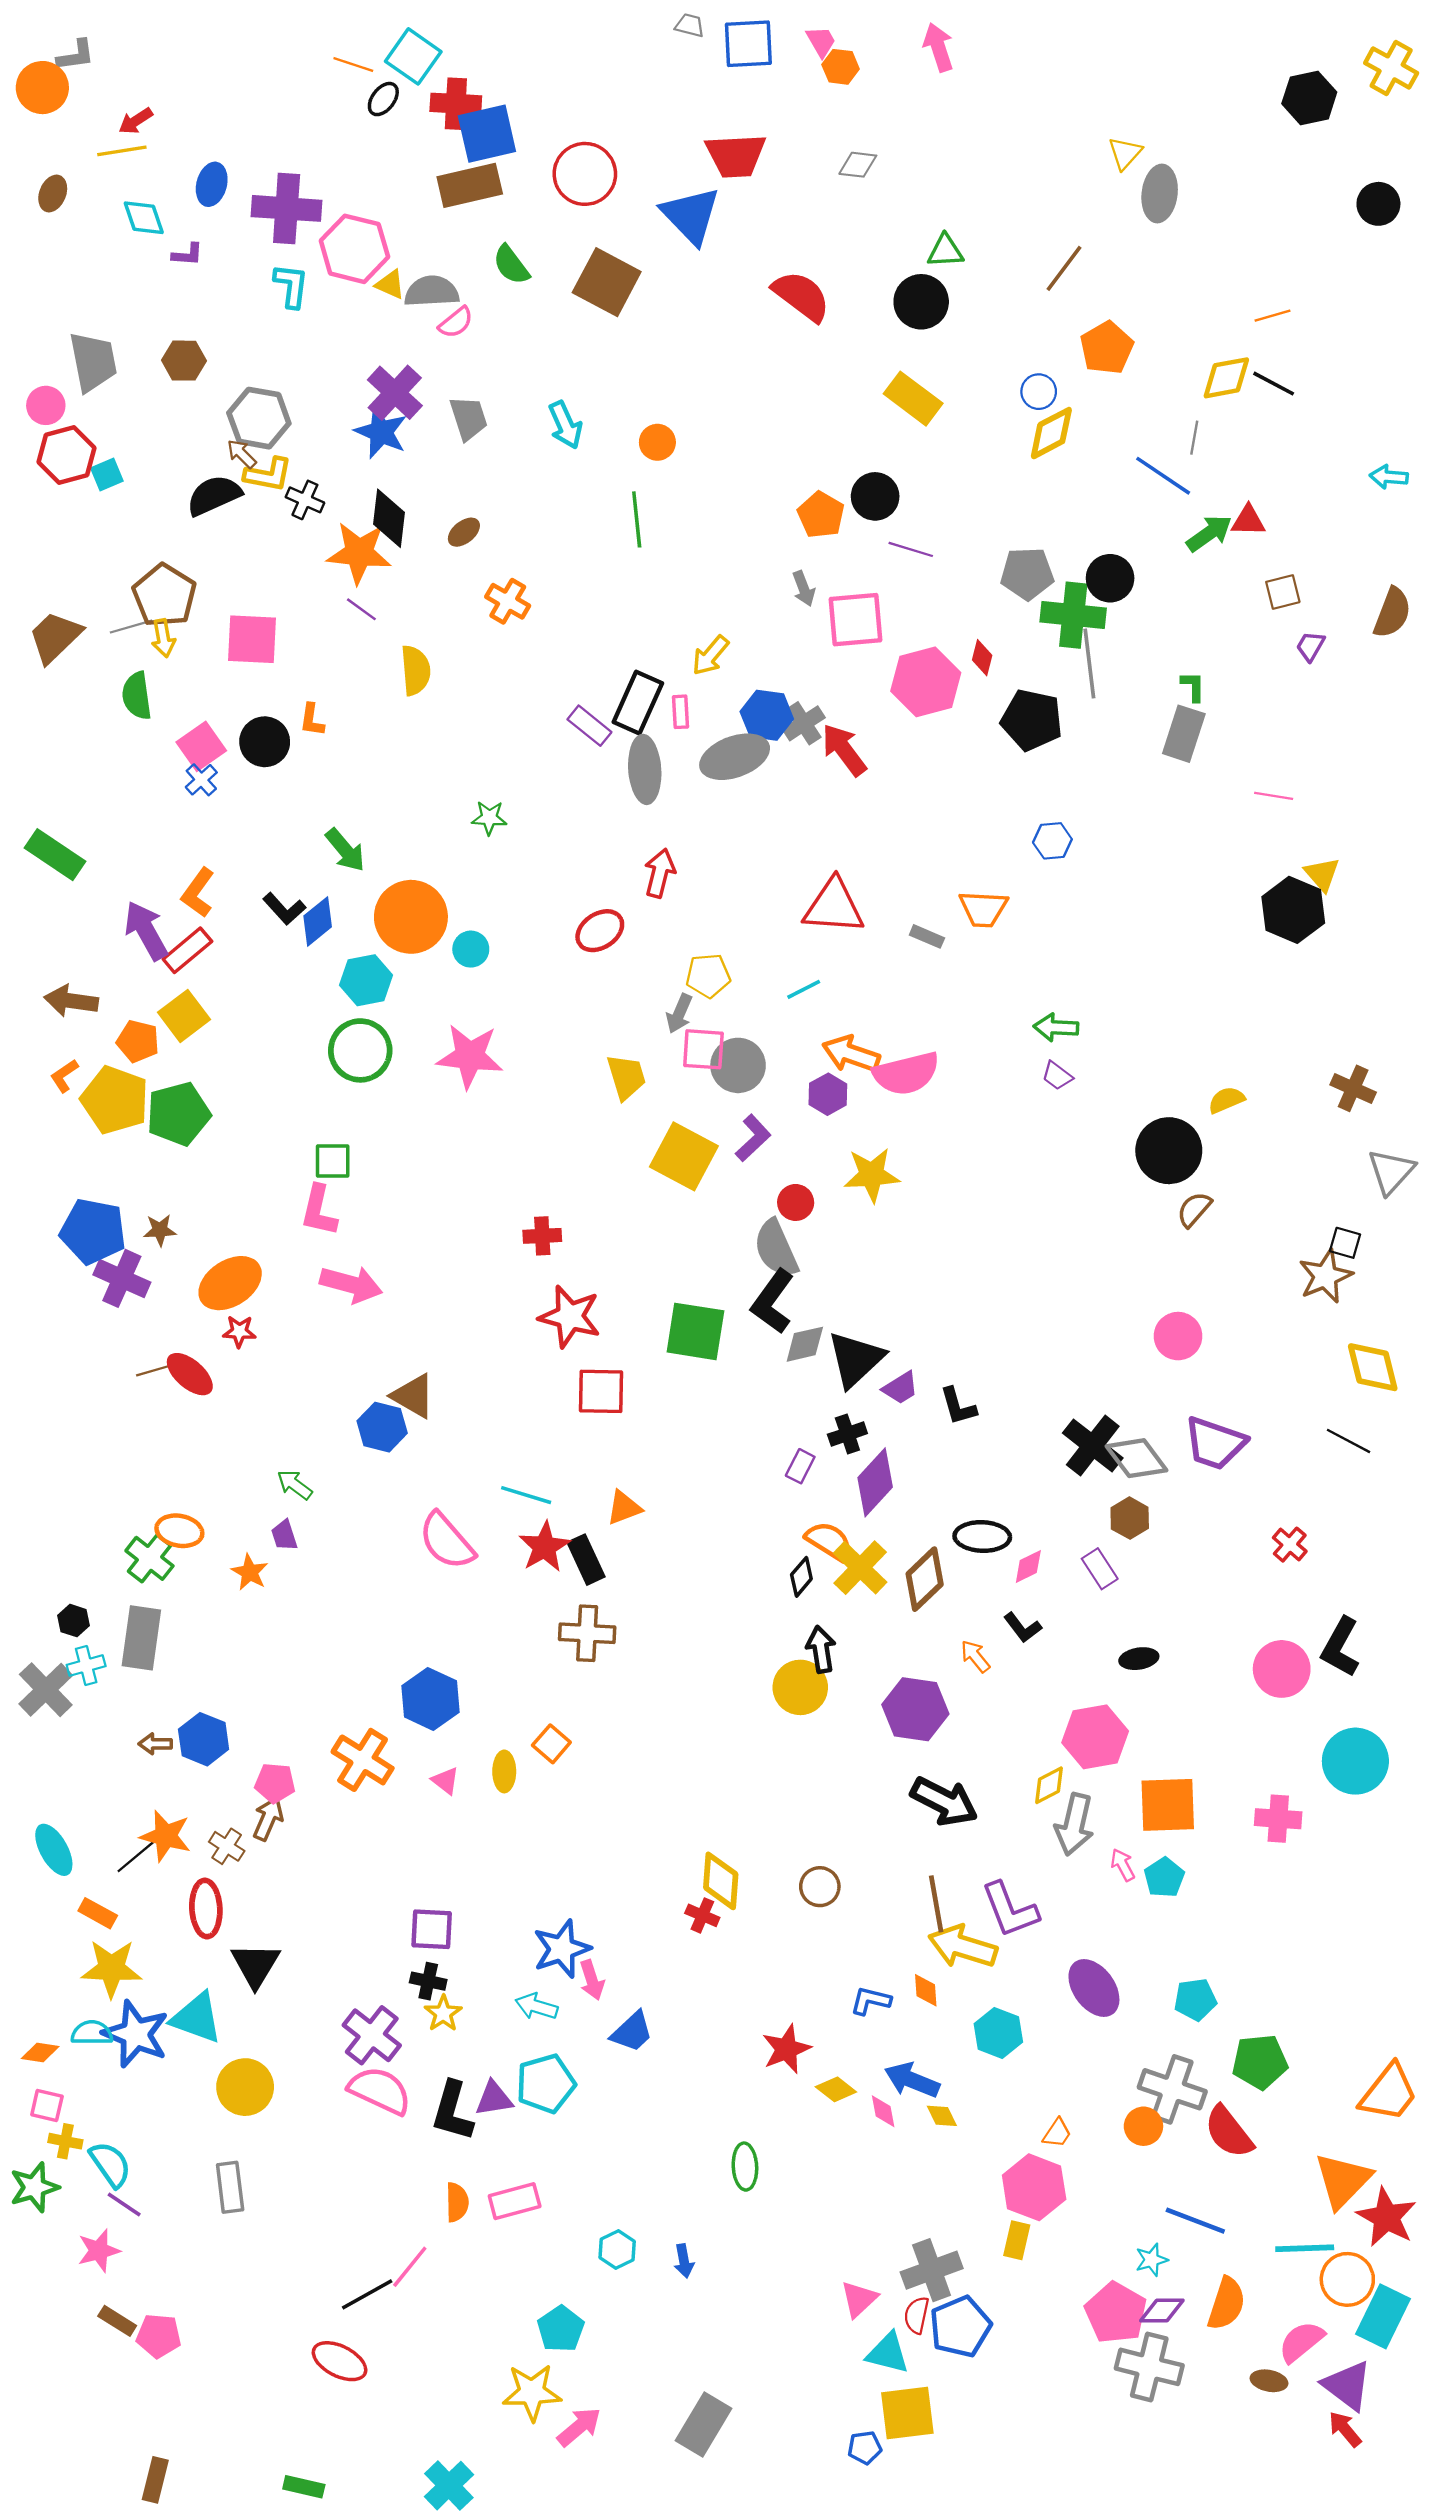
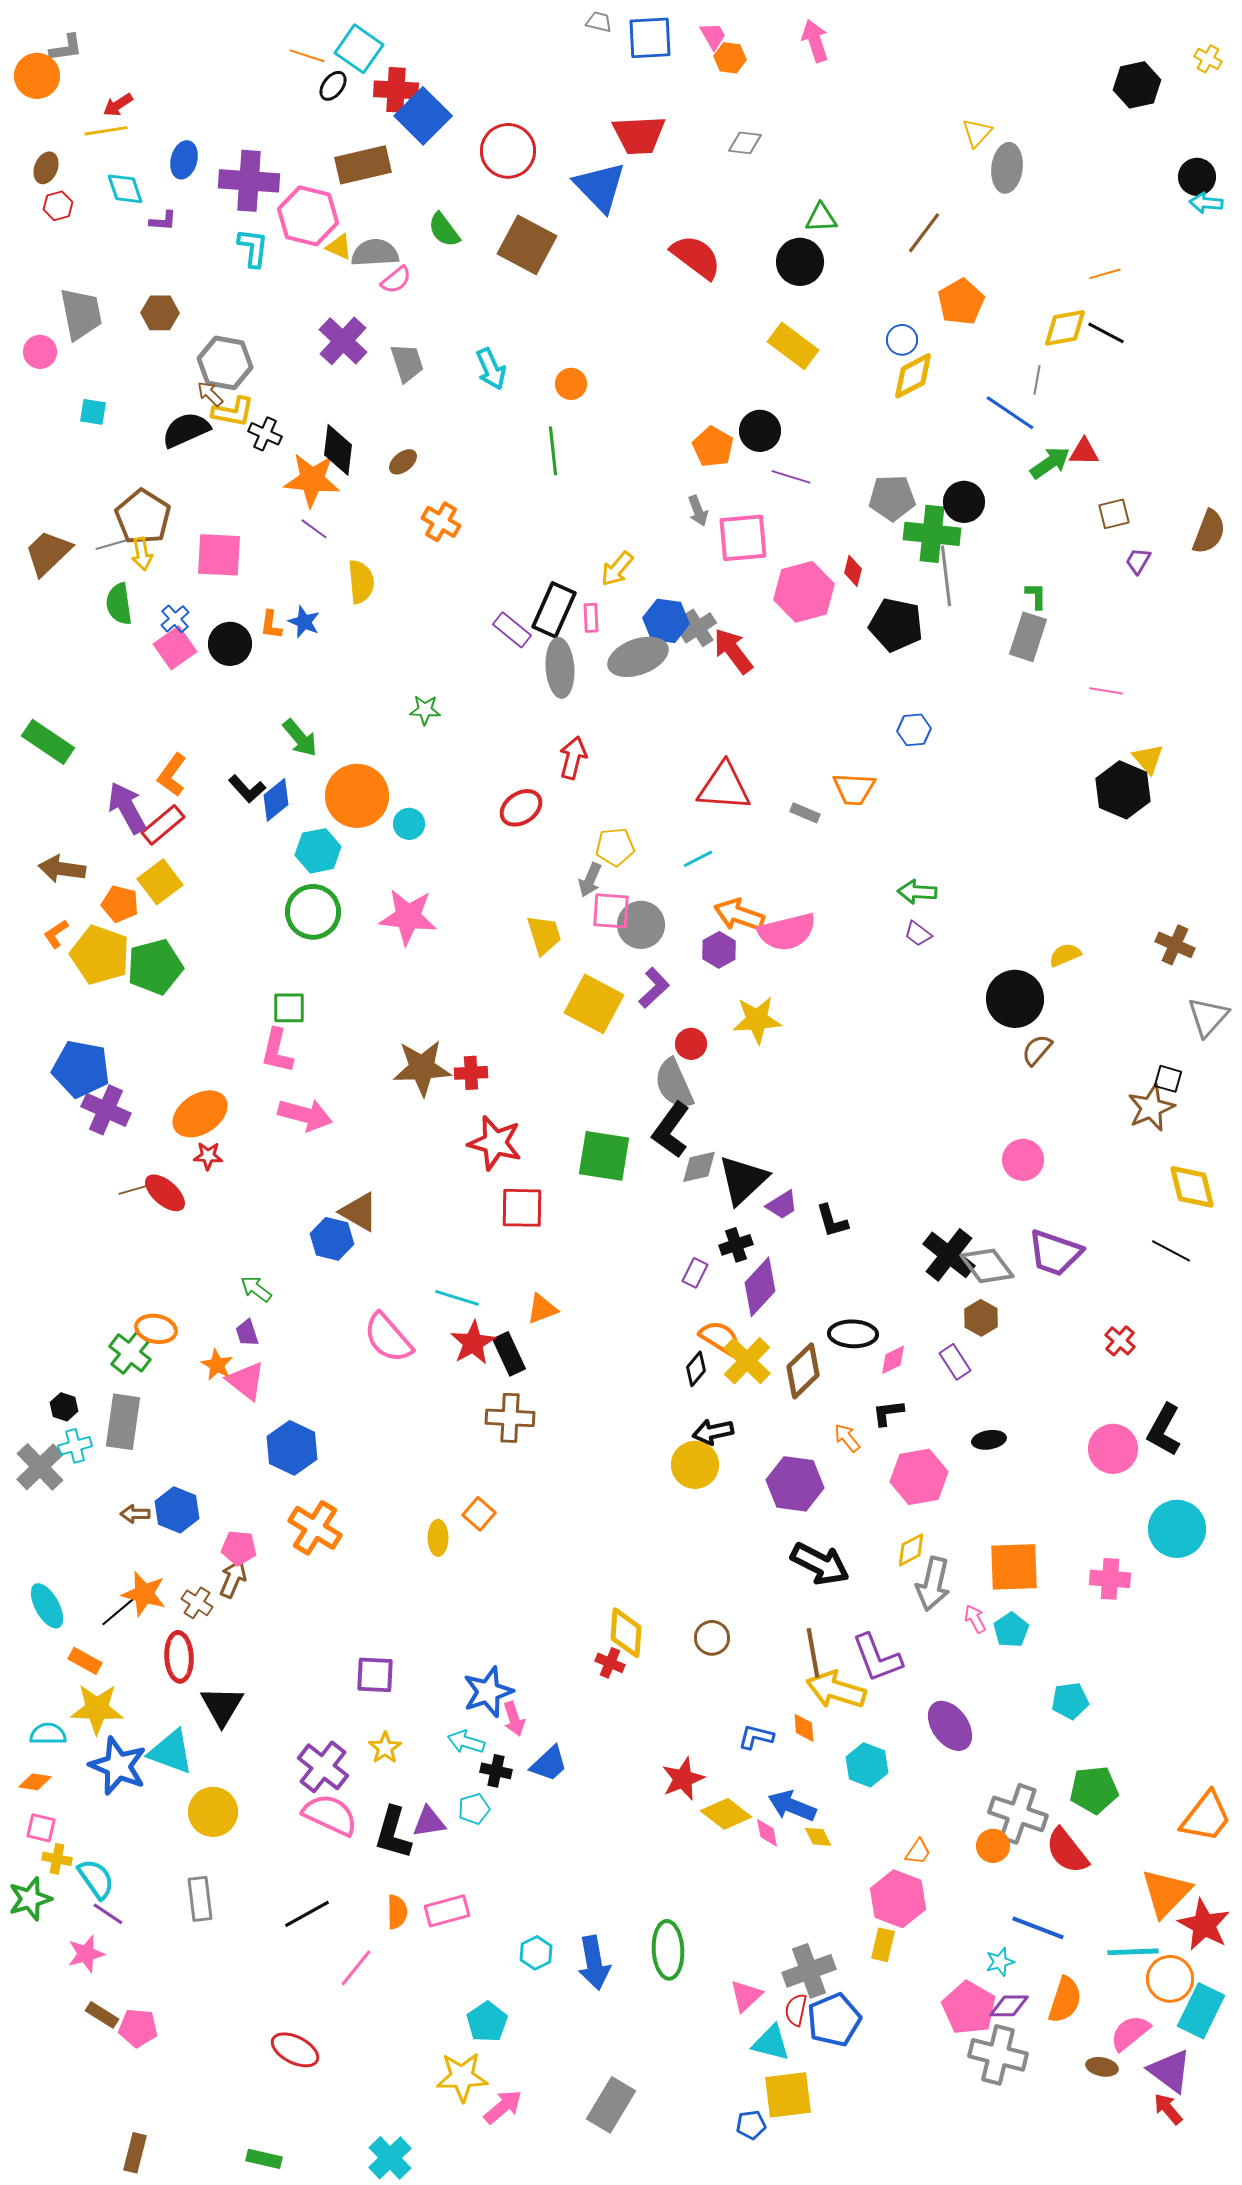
yellow cross: (1391, 68) -> (1208, 59), size x0.6
blue square: (487, 134) -> (423, 116), turned -32
brown rectangle: (470, 185) -> (363, 165), moved
blue star: (381, 432) -> (304, 622), moved, size x0.7
red hexagon: (67, 455) -> (58, 206), moved, size x0.6
cyan square: (107, 475) -> (93, 412), turned 32
cyan arrow: (1389, 477) -> (1206, 203), moved
blue cross: (201, 780) -> (175, 619), moved
brown star: (160, 1230) -> (422, 1068), moved, size x2.0
black L-shape: (1023, 1627) -> (888, 1413), turned 120
black arrow: (821, 1649) -> (713, 1432), turned -93
blue hexagon: (431, 1699) -> (292, 1448), moved
pink hexagon: (1095, 1737) -> (919, 1477), moved
pink triangle: (445, 1781) -> (246, 1381), moved, size x1.6
black cross: (428, 1981) -> (496, 1771), moved
cyan pentagon: (1195, 2000) -> (1070, 1701), moved
cyan semicircle: (92, 2033) -> (48, 1734), moved
cyan pentagon: (546, 2084) -> (474, 1809), size x0.6
yellow diamond: (836, 2089) -> (726, 1814), size x1.4
green ellipse: (745, 2167) -> (668, 1950), moved, size x1.4
blue arrow: (684, 2261) -> (594, 1963), size x1.8
black line: (367, 2294) -> (307, 1914), moved

